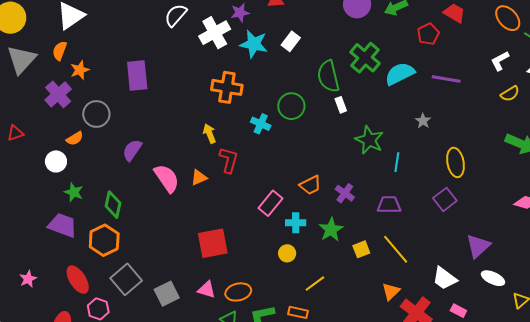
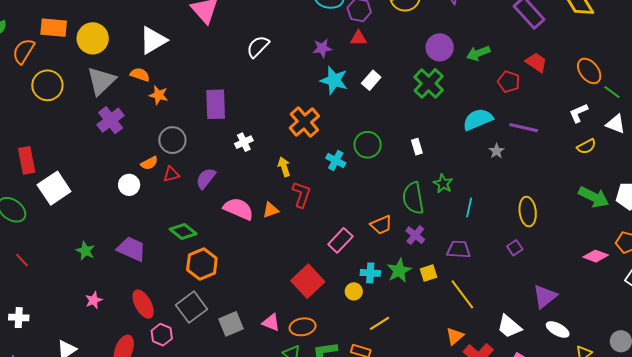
white cross: (215, 33) -> (244, 142), moved, size x0.6
red pentagon: (428, 34) -> (509, 82), turned -30
orange semicircle: (60, 51) -> (140, 75), turned 84
green cross: (365, 58) -> (429, 83), moved
orange star: (80, 70) -> (159, 95), turned 30
green semicircle: (328, 76) -> (413, 198), moved
orange cross: (227, 87) -> (304, 122), turned 36
purple cross: (58, 94) -> (111, 120), moved
gray star: (423, 121) -> (497, 151), moved
red triangle: (15, 133) -> (171, 174), moved
green star: (369, 140) -> (443, 184), size x0.7
pink semicircle: (167, 178) -> (238, 209), turned -36
green star: (74, 192) -> (85, 251), moved
purple square: (445, 199) -> (515, 248), size x0.7
green diamond: (113, 205) -> (183, 231), turned -68
cyan cross: (296, 223) -> (370, 273), moved
orange hexagon: (104, 240) -> (202, 264), moved
red square: (213, 243) -> (308, 281), moved, turned -36
yellow square: (361, 249) -> (428, 273), moved

